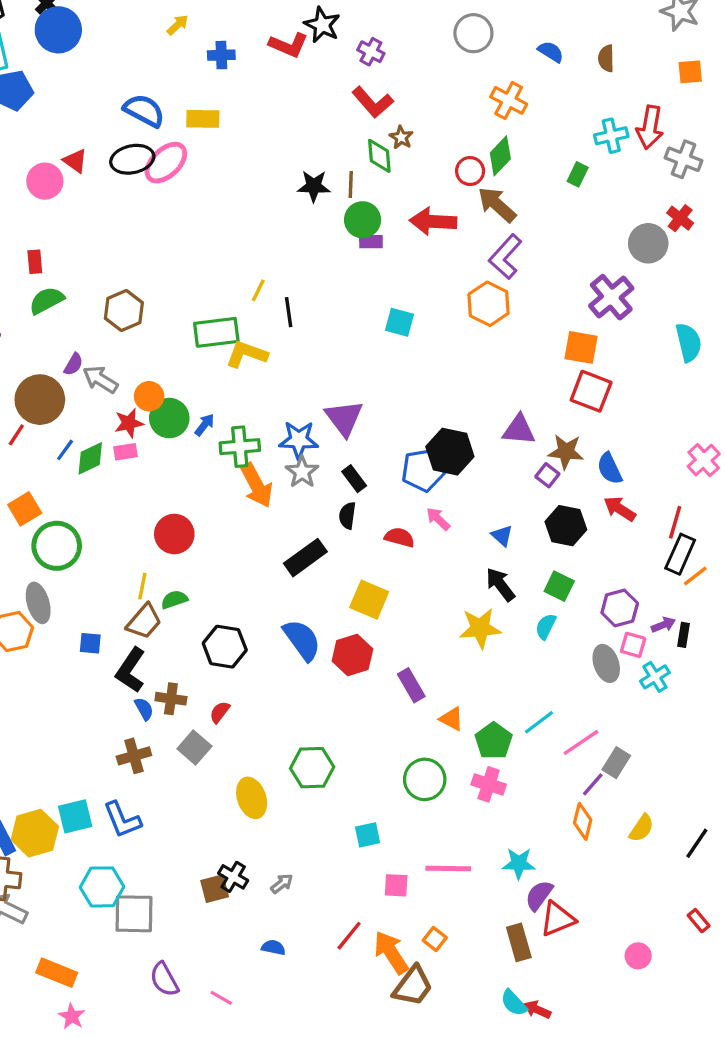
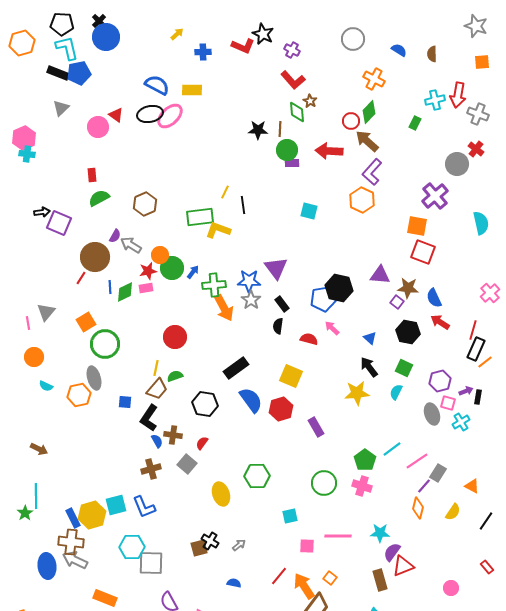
blue line: (65, 450) -> (110, 287), turned -40
black rectangle: (305, 558) -> (236, 368), moved
orange triangle: (452, 719) -> (472, 486), moved

